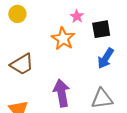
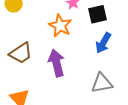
purple arrow: (62, 93) -> (56, 63), moved

